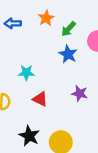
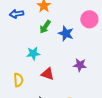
green arrow: (69, 29) -> (45, 27), moved

